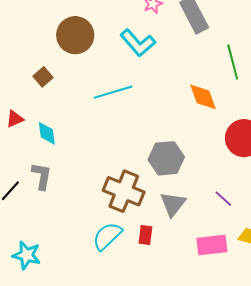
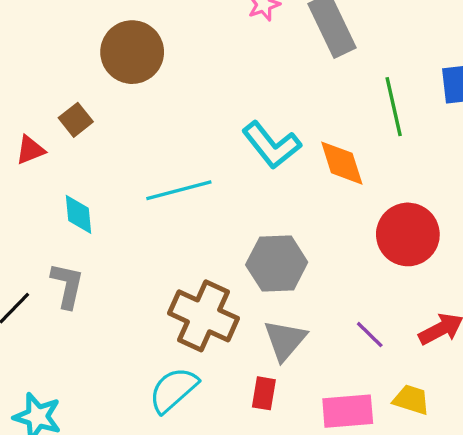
cyan L-shape: (138, 43) -> (271, 145), moved
cyan line: (113, 92) -> (179, 190), moved
red triangle: (15, 119) -> (30, 150), moved
red rectangle: (145, 235) -> (264, 393), moved

